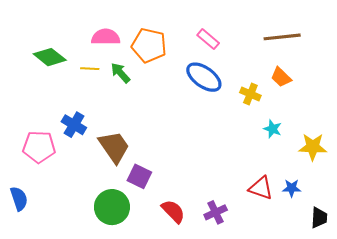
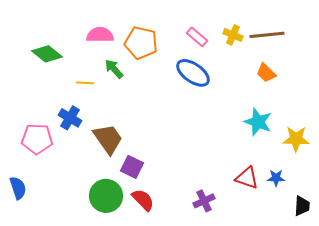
yellow line: (90, 69) -> (85, 83), moved
yellow cross: (250, 94) -> (233, 35), moved
cyan star: (273, 129) -> (258, 122), size x1.6
red semicircle: (173, 211) -> (143, 200), moved

